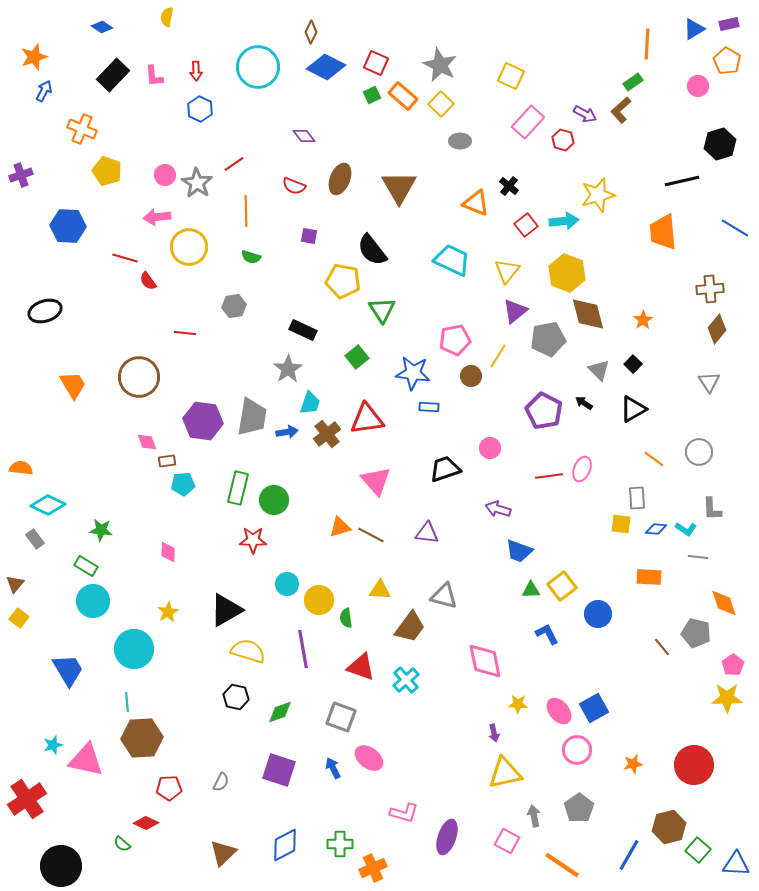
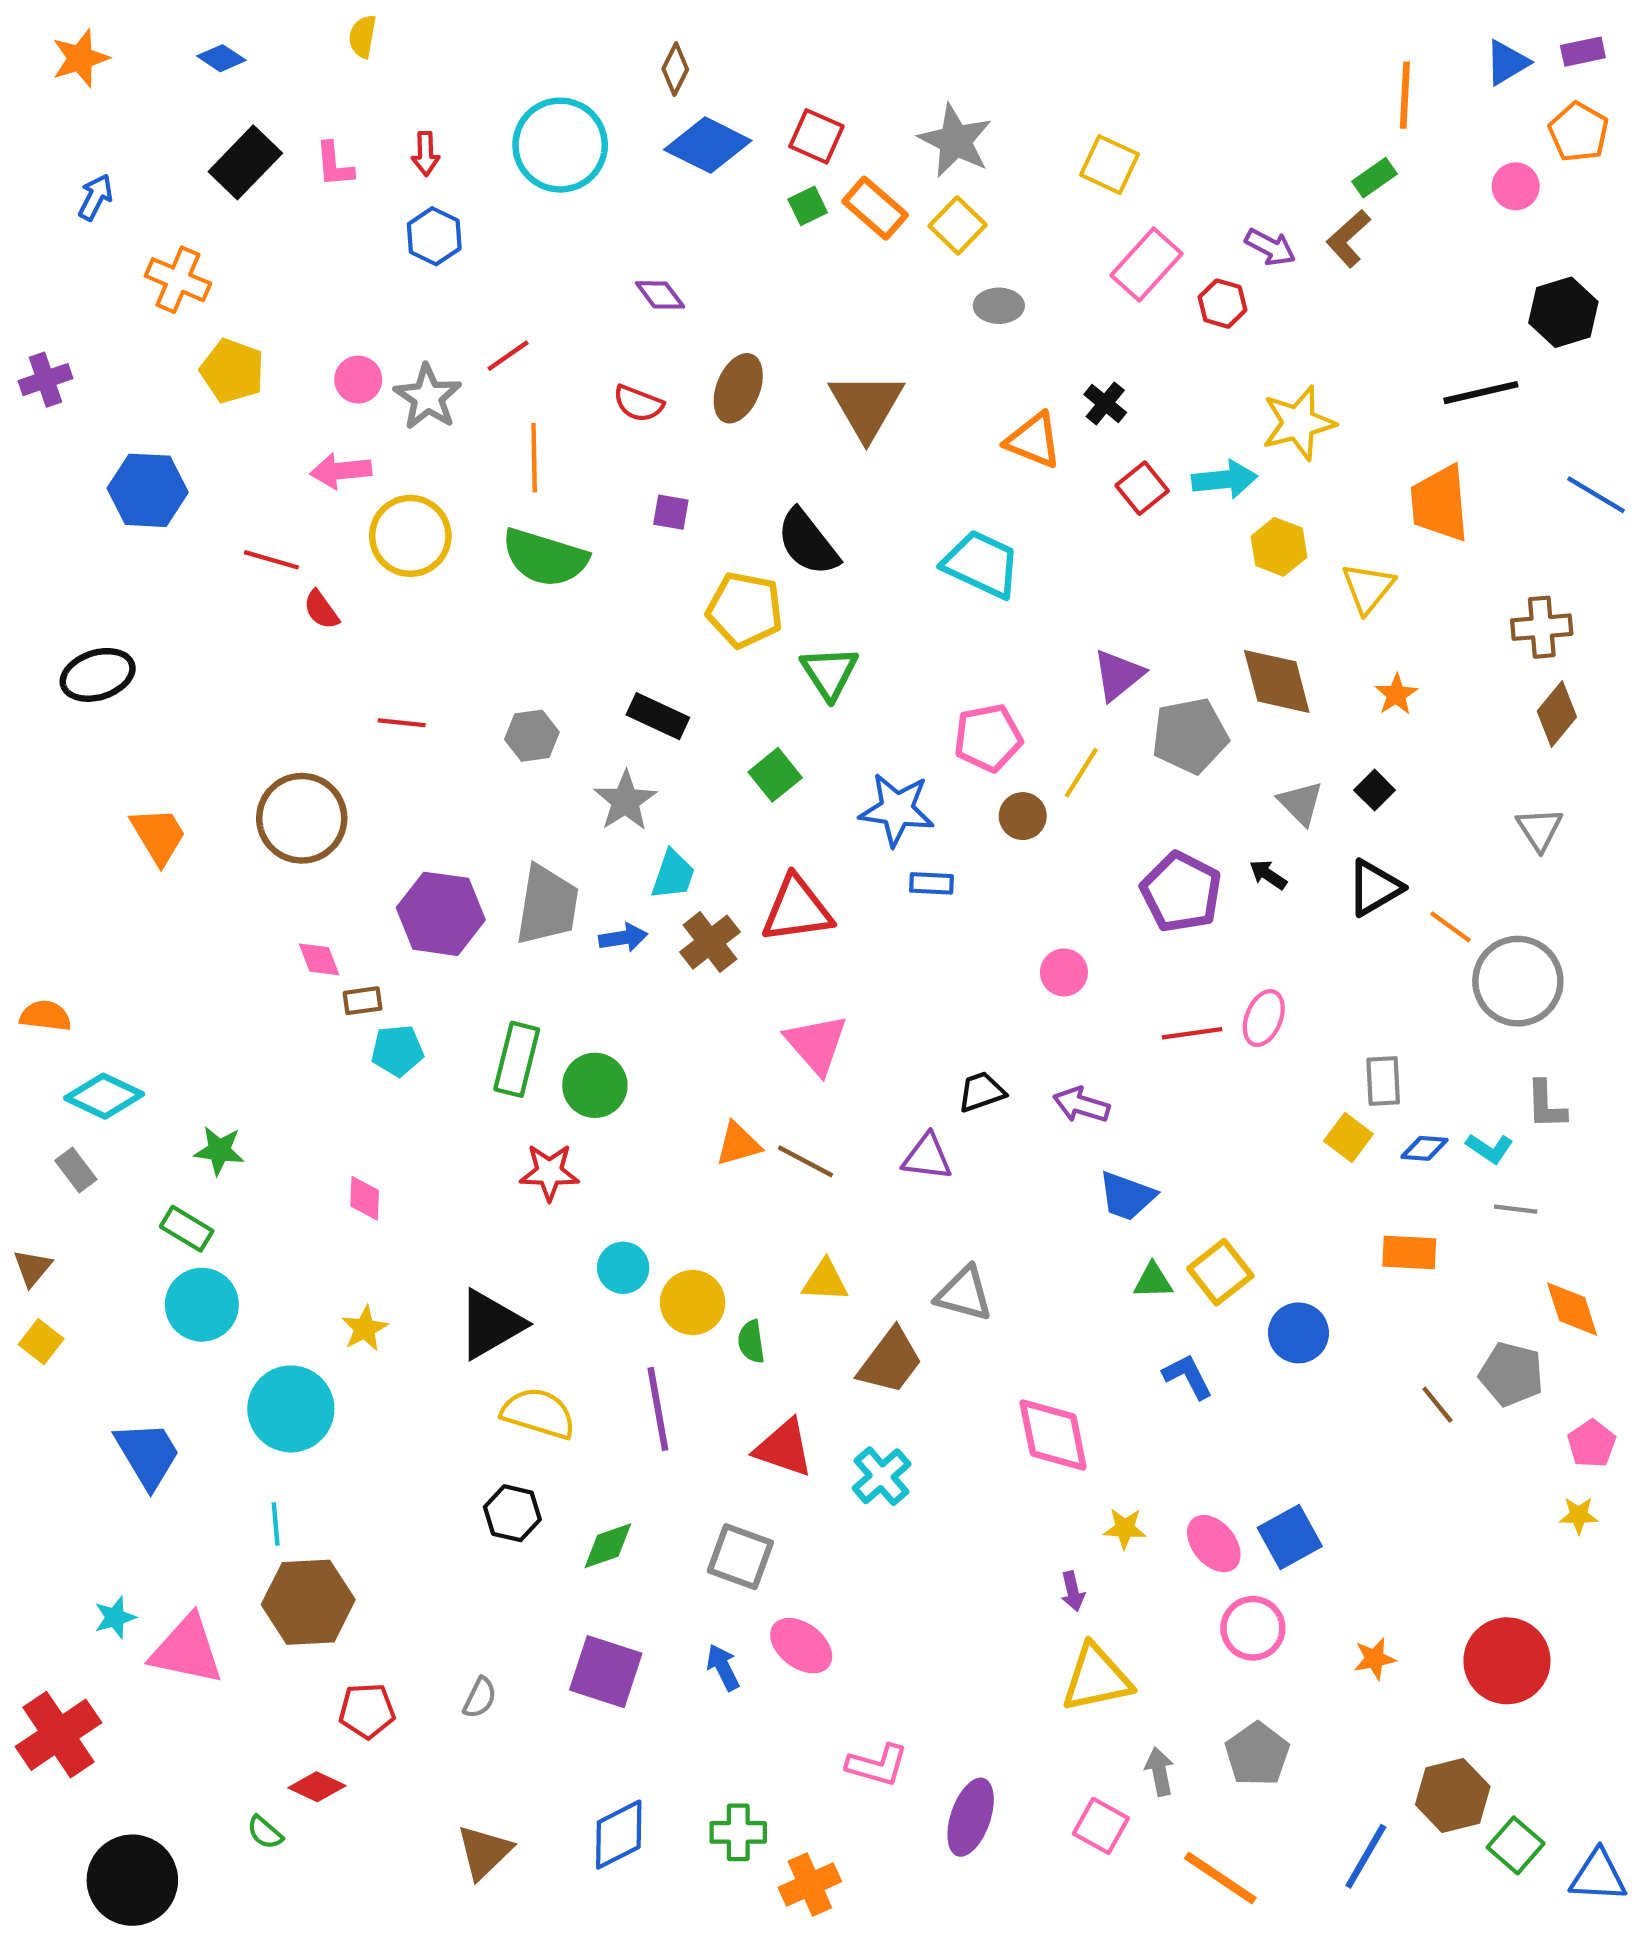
orange star: (34, 57) -> (80, 58), moved
green semicircle: (251, 257) -> (545, 558), size x2.0
yellow triangle: (507, 271) -> (1368, 588), moved
yellow hexagon: (567, 273) -> (1279, 547), moved, size x0.7
gray hexagon: (234, 306) -> (532, 736), moved
gray circle: (699, 452) -> (1518, 981), size x1.5
orange line: (654, 459) -> (1451, 927), moved
black trapezoid: (445, 469) -> (981, 1092), moved, size x0.7
yellow square: (621, 524) -> (1348, 1137), turned 30
yellow star: (727, 698) -> (1579, 1515), size x0.6

